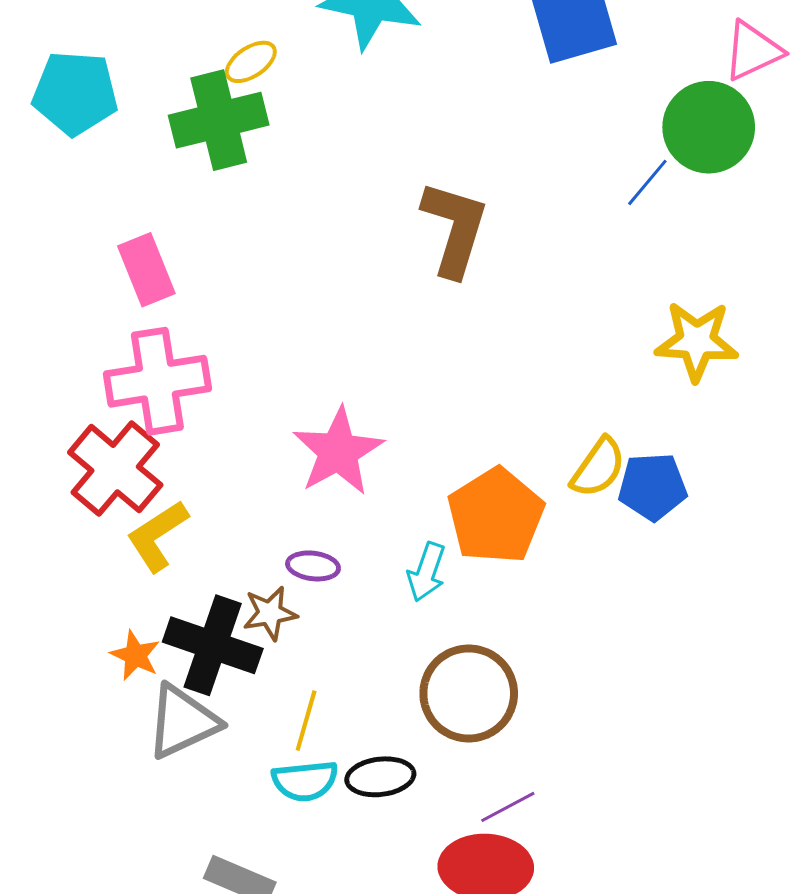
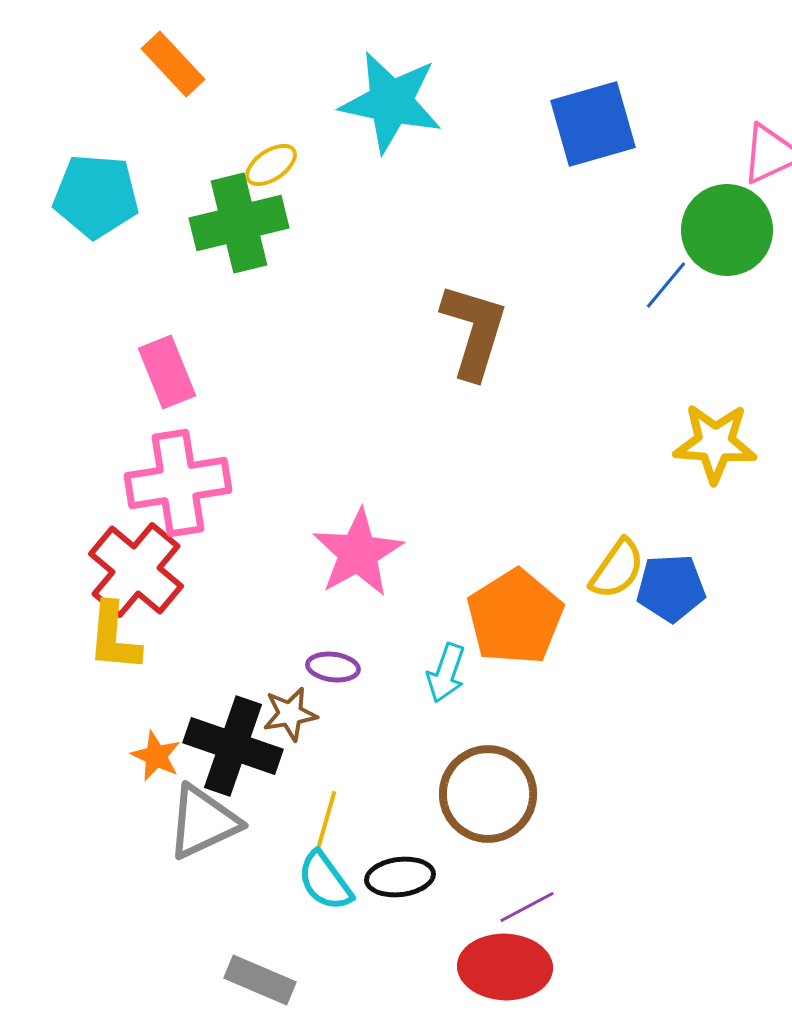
yellow L-shape: (157, 536) -> (114, 637), moved, turned -52
cyan semicircle: (305, 781) -> (325, 881), turned 60

